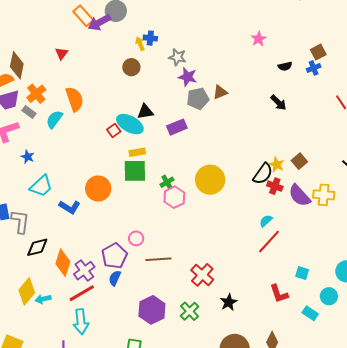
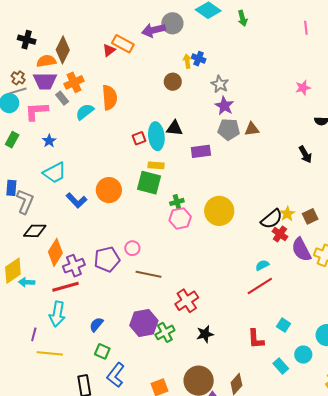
orange rectangle: (83, 16) -> (123, 44), moved, turned -35
cyan ellipse: (130, 124) -> (156, 136), turned 40
blue semicircle: (115, 278) -> (96, 325), moved
purple hexagon: (152, 310) -> (144, 323), moved

